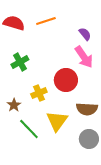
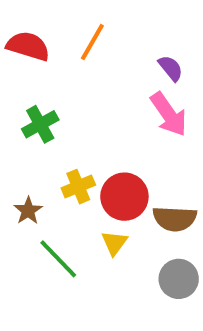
orange line: (46, 21) -> (92, 42), turned -42
red circle: (66, 80) -> (124, 197), moved
yellow triangle: (57, 121) -> (114, 243), size x0.6

